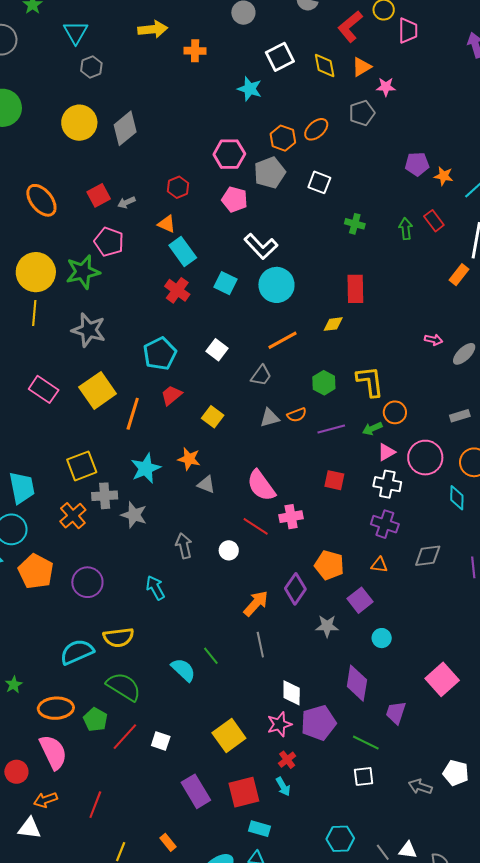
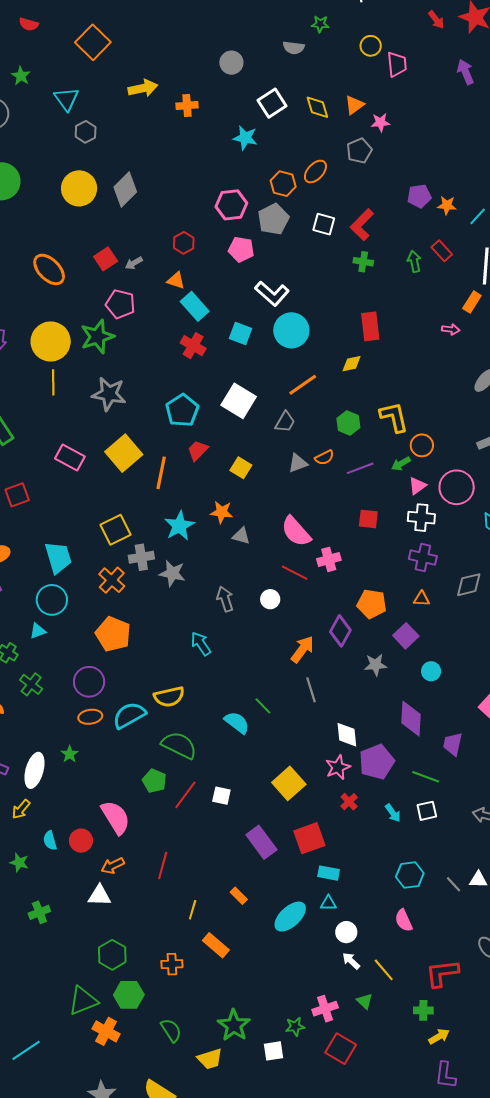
red L-shape: (350, 26) -> (362, 225), moved
pink arrow: (434, 340) -> (451, 329), moved
white square: (217, 350) -> (239, 401), size x1.6
orange pentagon: (36, 571) -> (113, 634), moved
purple circle: (87, 582) -> (89, 682), moved
orange ellipse: (56, 708) -> (90, 717), moved, size x0.7
cyan arrow: (283, 787) -> (393, 813), moved

